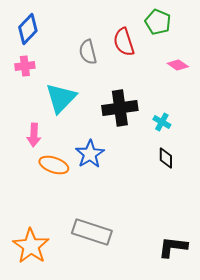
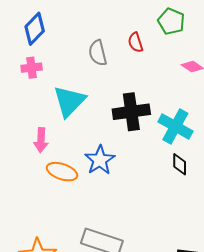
red semicircle: (124, 42) -> (135, 42), size x0.7
cyan cross: (162, 122) -> (175, 126), size x1.8

